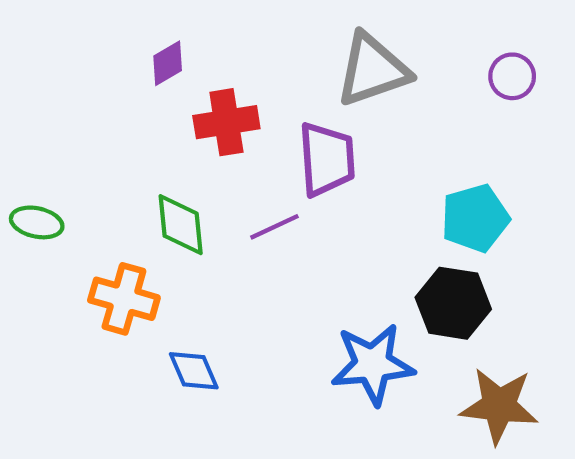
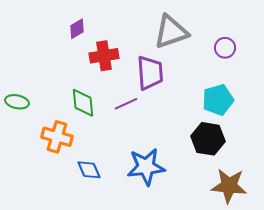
purple circle: (512, 76) -> (225, 48), moved
blue star: (373, 364) -> (146, 167), moved

